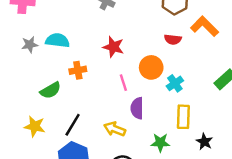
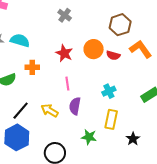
orange circle: (151, 67) -> (94, 49), moved
yellow arrow: (115, 129) -> (50, 110), moved
black star: (204, 142) -> (133, 139), moved

